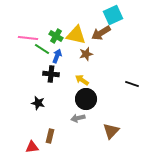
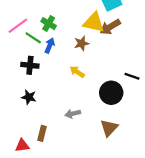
brown arrow: (101, 33) -> (110, 27), moved
yellow triangle: (76, 35) -> (94, 22), moved
pink line: (28, 38) -> (18, 26), turned -42
black cross: (51, 74) -> (30, 65), moved
black circle: (86, 99) -> (111, 93), moved

